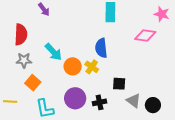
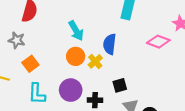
cyan arrow: (53, 52) -> (76, 31), moved
gray star: (24, 60) -> (17, 40), moved
black square: (119, 84) -> (120, 85), turned -32

